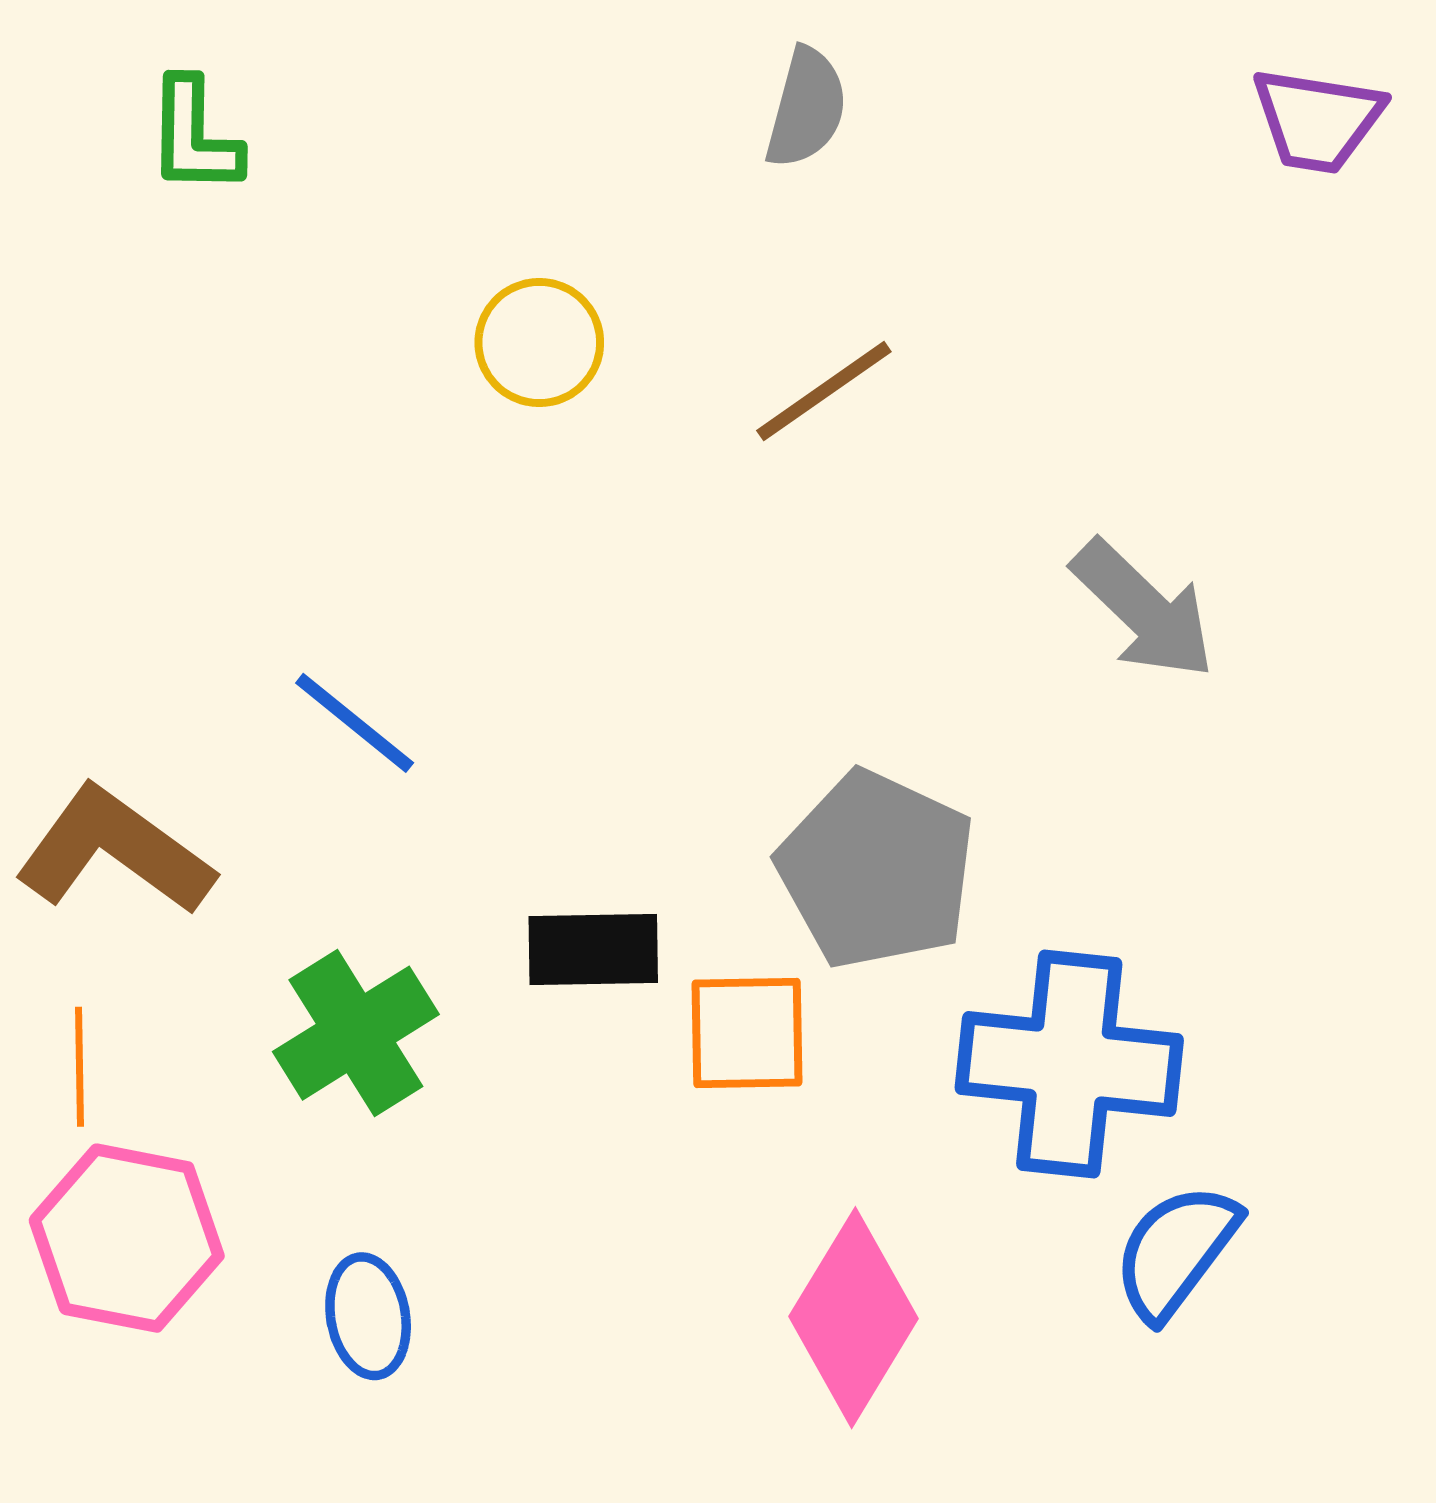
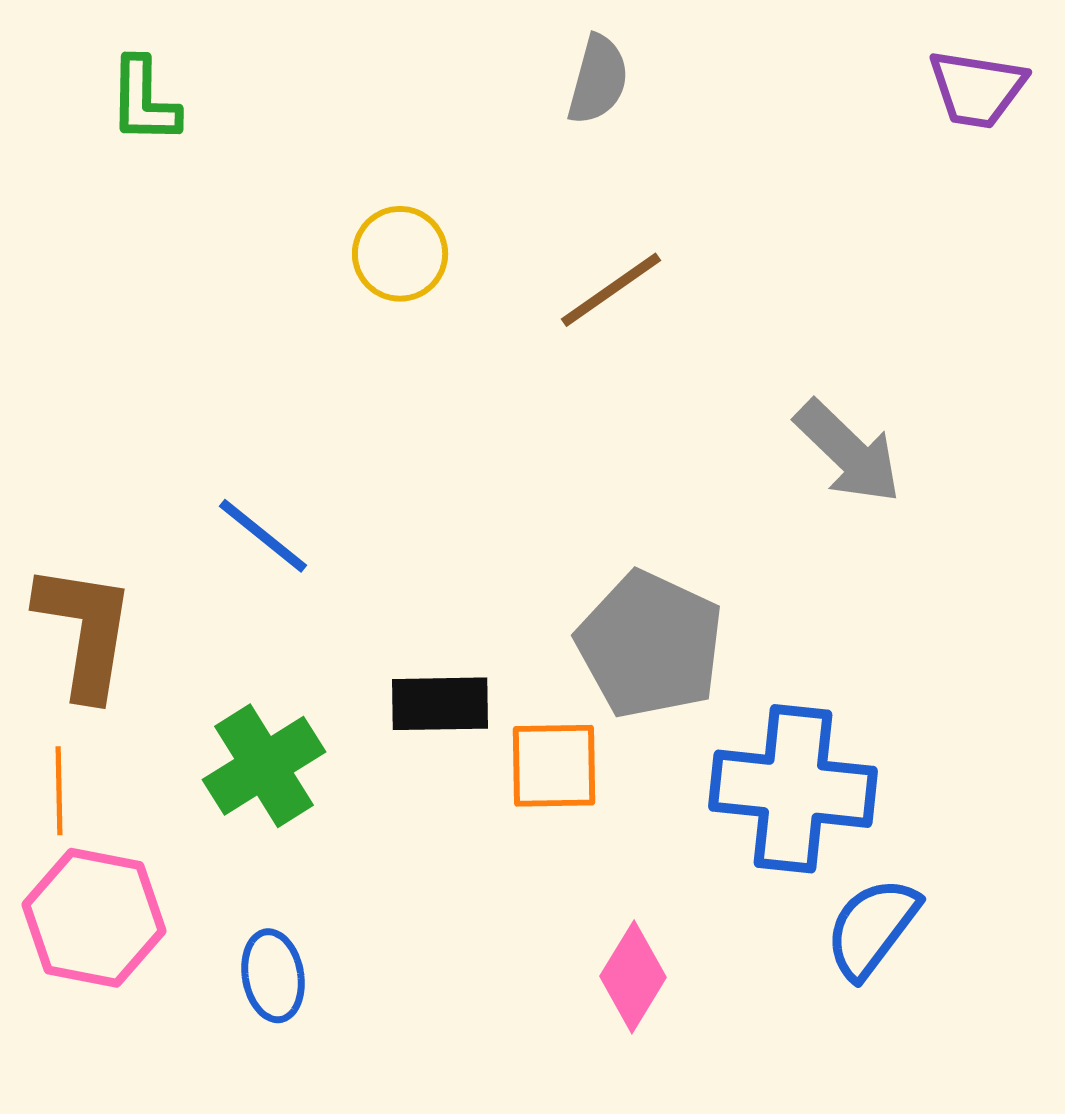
brown L-shape: (115, 851) -> (85, 631), turned 63
pink diamond: (854, 1318) -> (633, 977), size x0.7

